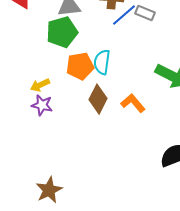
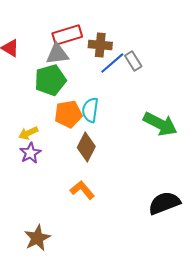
gray rectangle: (145, 13) -> (133, 61), turned 36
orange L-shape: (133, 103) -> (82, 190), moved
purple star: (42, 105) -> (30, 153), turned 30

